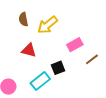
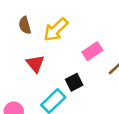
red triangle: (29, 50) -> (35, 64), turned 42

